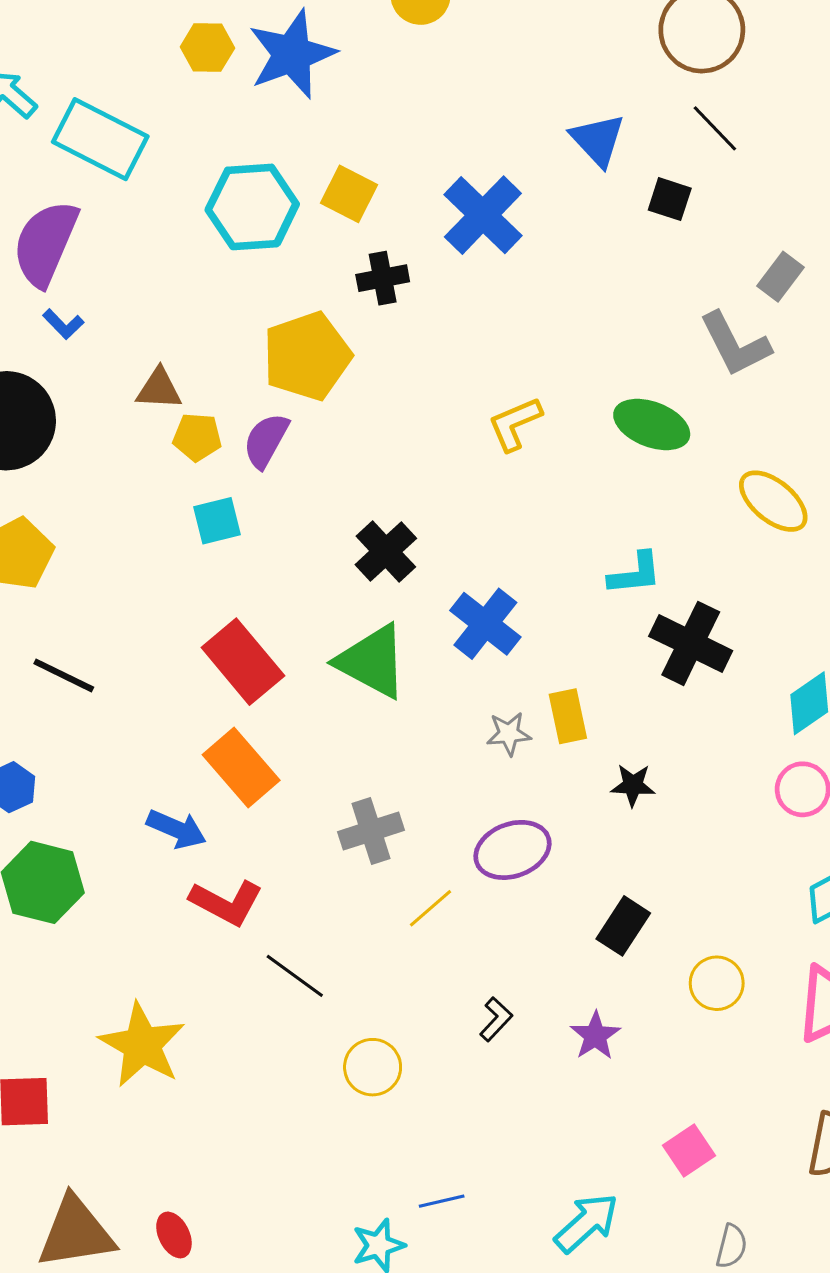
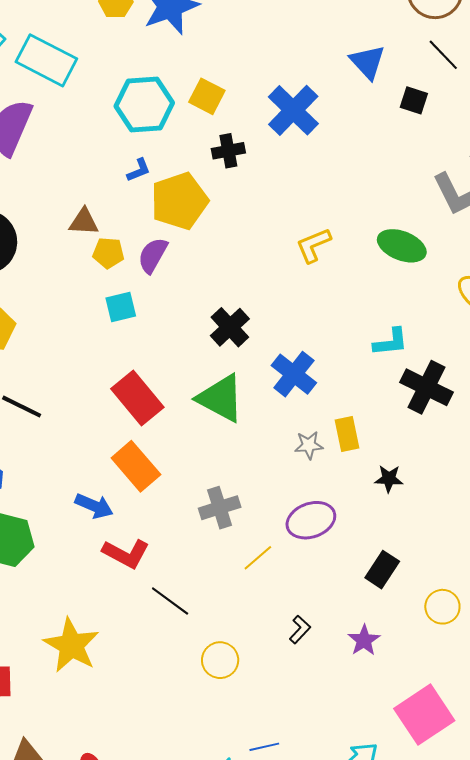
blue L-shape: (63, 324) -> (139, 170), moved, turned -68
pink square: (689, 1150) -> (424, 715), size x1.8

